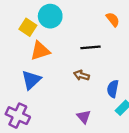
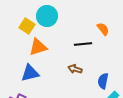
orange semicircle: (113, 19) -> (103, 29), moved
blue triangle: (31, 80) -> (30, 73), turned 30

